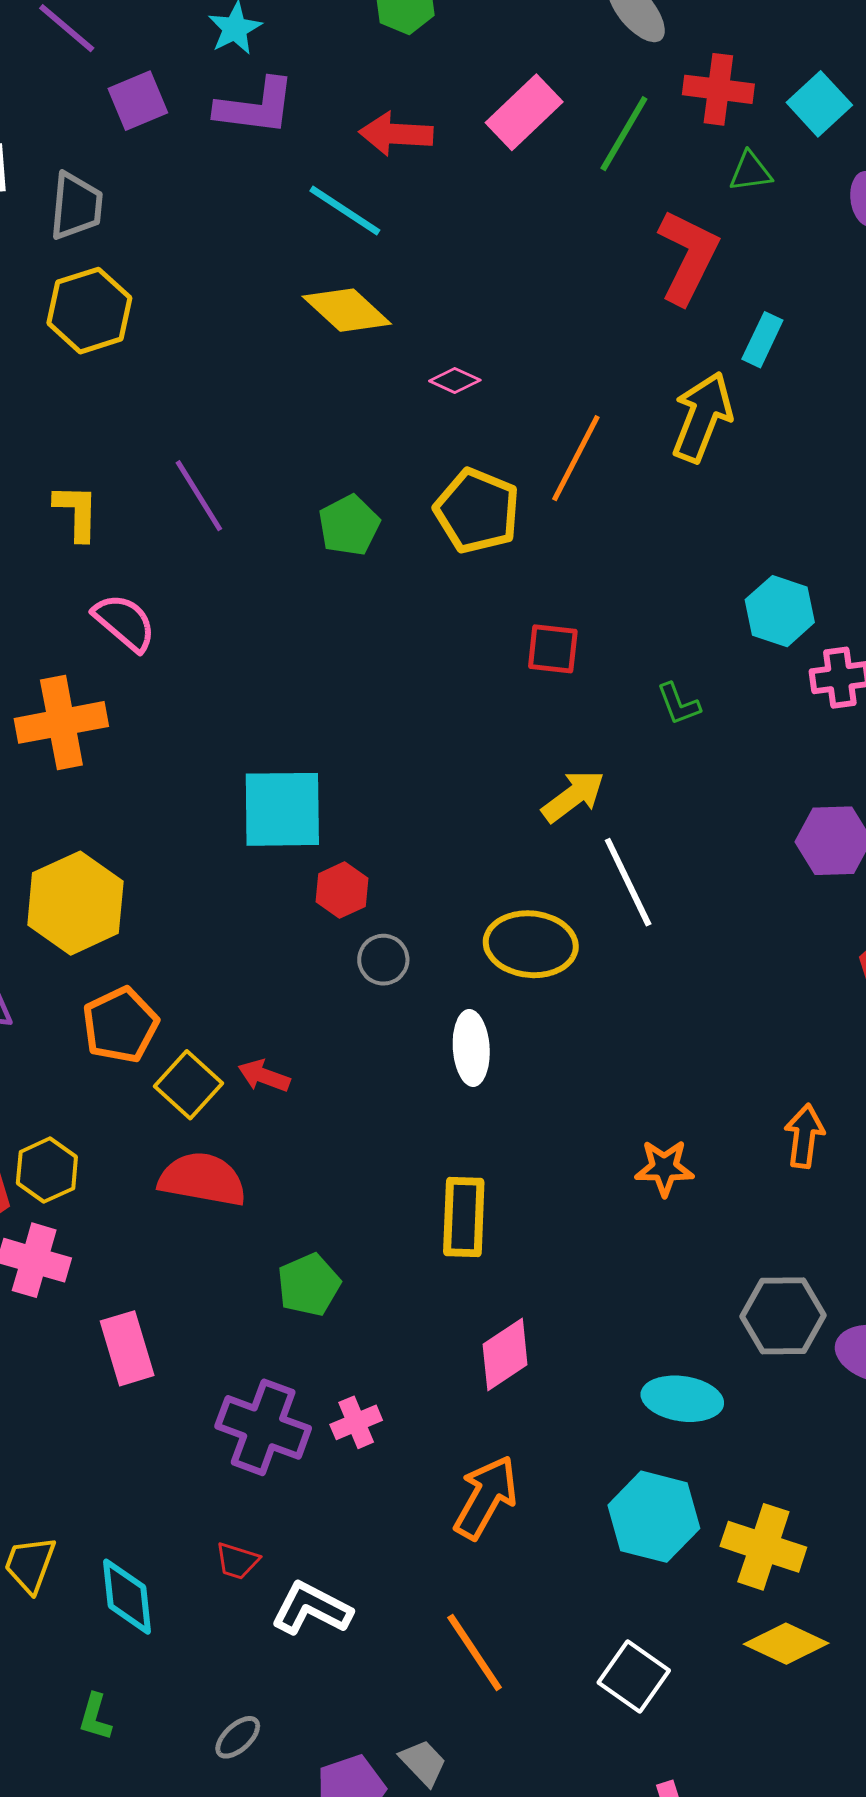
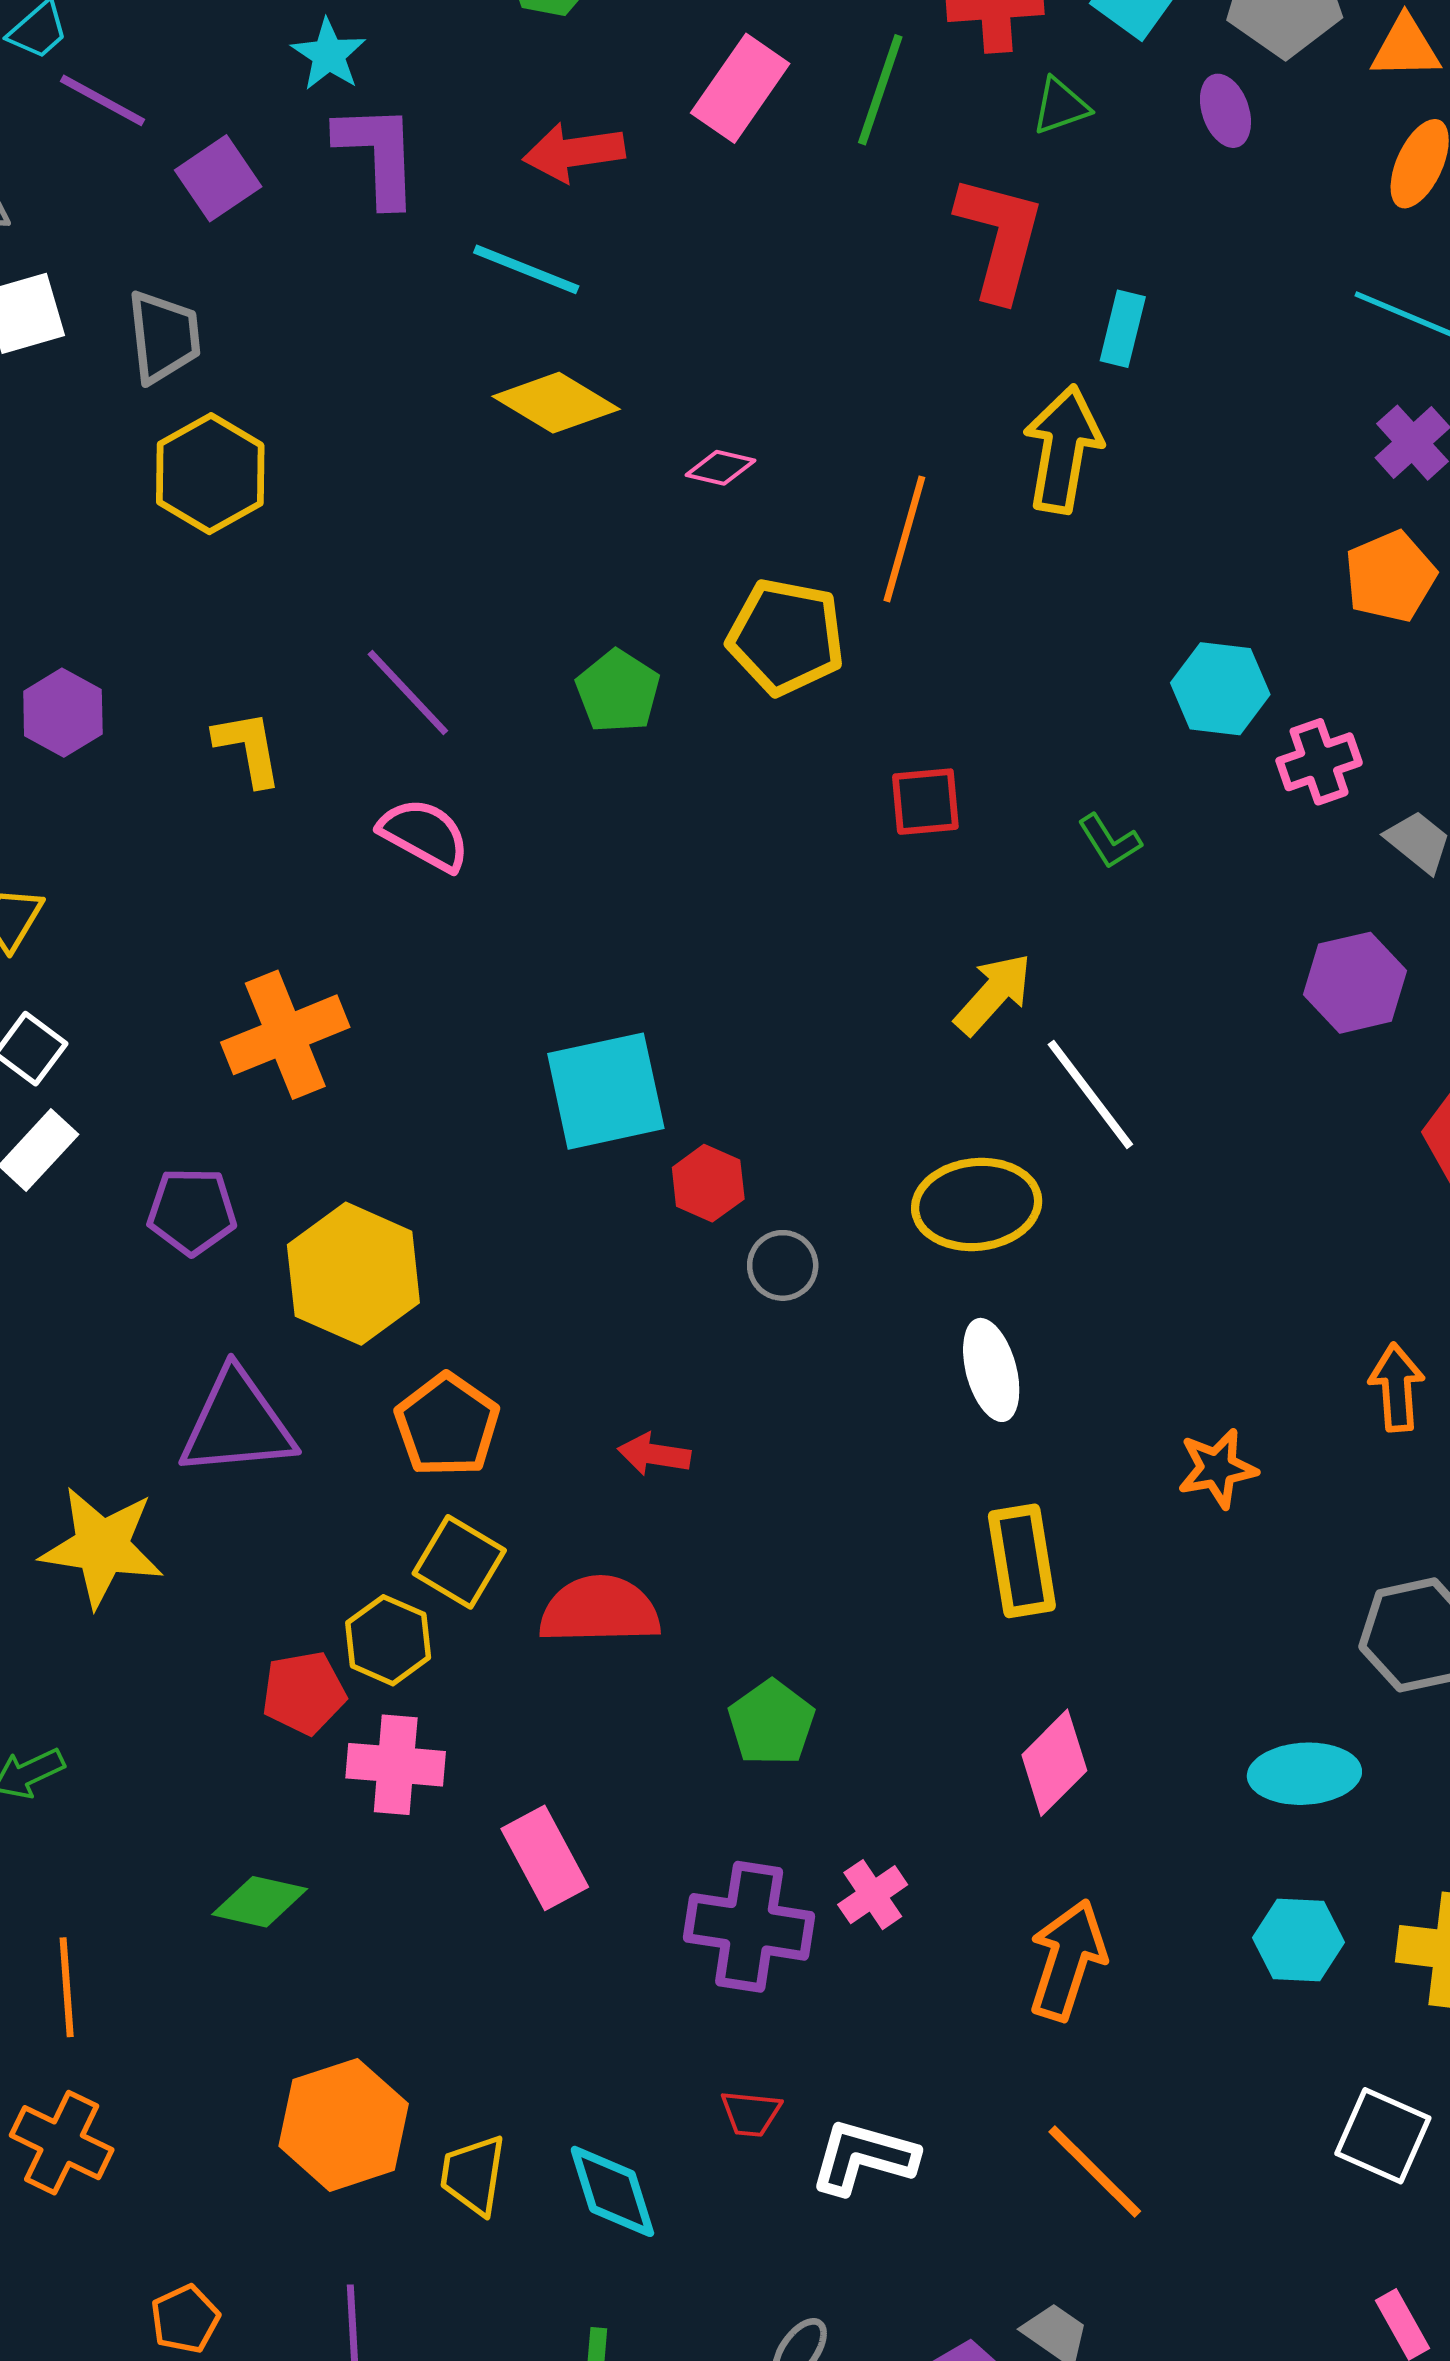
purple L-shape: (255, 107) -> (378, 154), turned -88
pink semicircle: (124, 622) -> (424, 835), moved
white ellipse: (471, 1048) -> (991, 1370), moved
yellow square: (189, 1085) -> (459, 1562), moved
yellow rectangle: (464, 1217) -> (1022, 1561), moved
cyan hexagon: (654, 1517) -> (1299, 1940), size x0.7
white square: (634, 1677) -> (1383, 2136), moved

